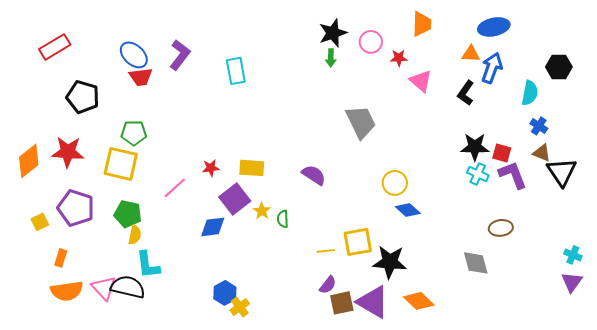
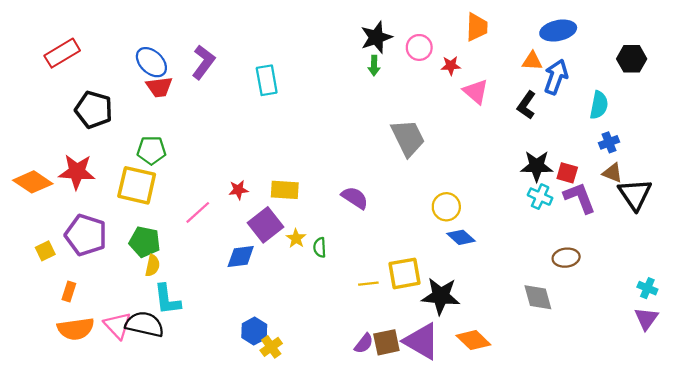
black hexagon: (559, 67) -> (632, 59), moved
blue cross: (539, 126) -> (609, 142), turned 36
orange diamond: (29, 161) -> (33, 182), turned 72
purple semicircle: (328, 285) -> (364, 343), moved

